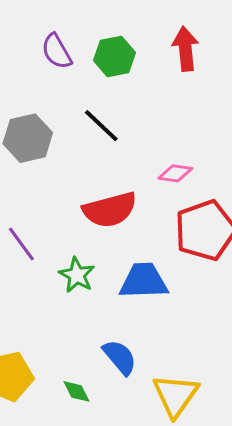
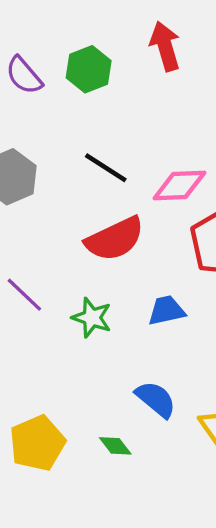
black line: (101, 126) -> (106, 168), moved
pink diamond: (175, 173) -> (179, 186), size x1.4
blue trapezoid: (144, 281) -> (167, 311), size x0.7

